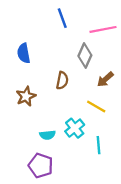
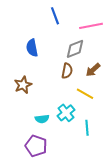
blue semicircle: (24, 53) -> (32, 48), moved
gray diamond: (85, 56) -> (75, 49), turned 45
brown semicircle: (62, 80) -> (67, 71), moved

